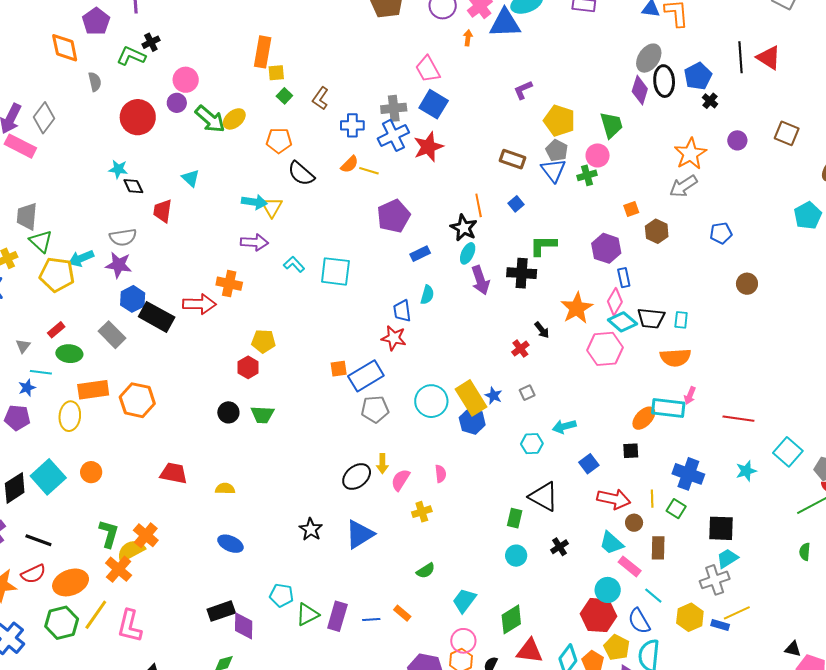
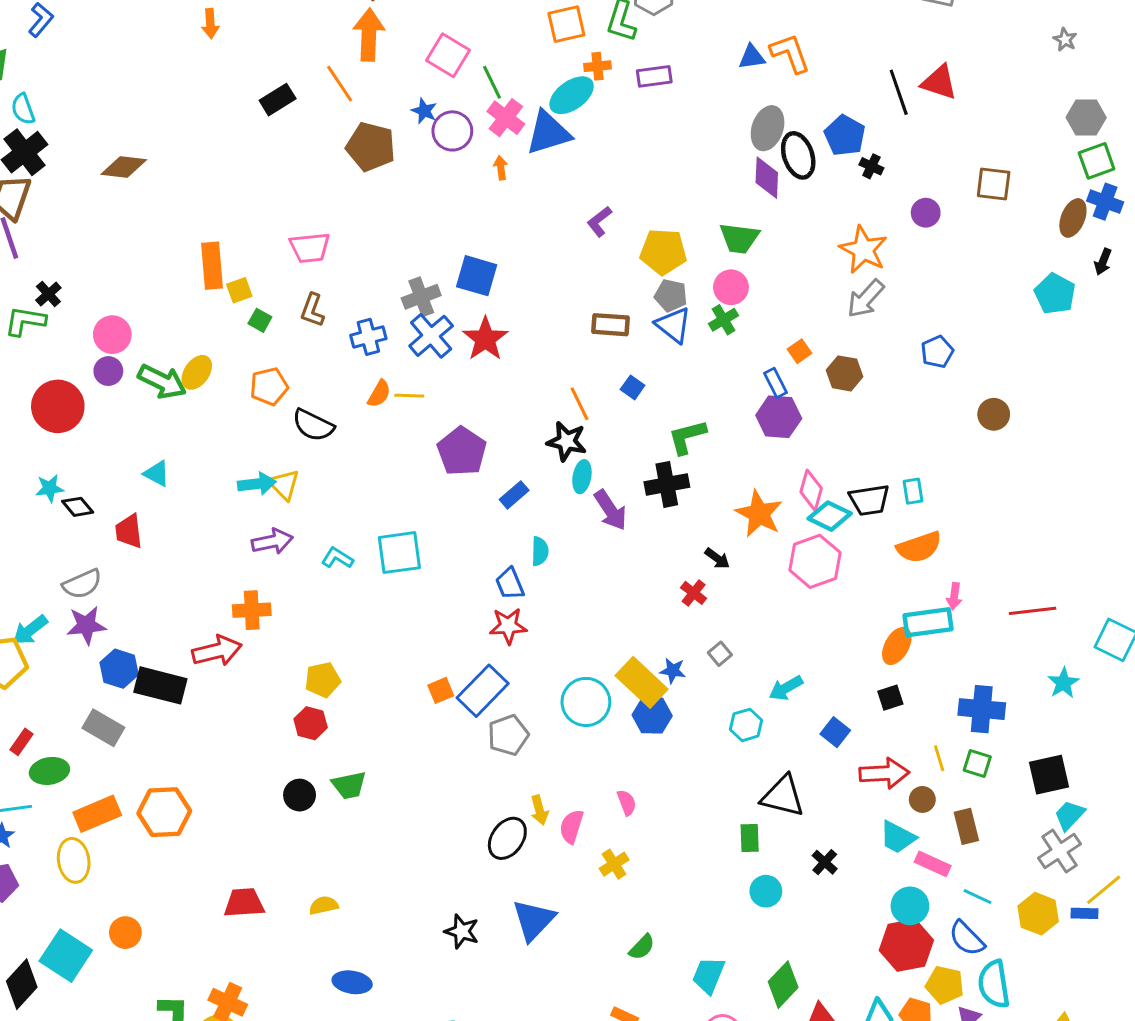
pink trapezoid: (428, 69) -> (310, 248), moved, turned -52
green trapezoid: (611, 125) -> (739, 238), turned 128
blue rectangle: (624, 278) -> (775, 383), moved

